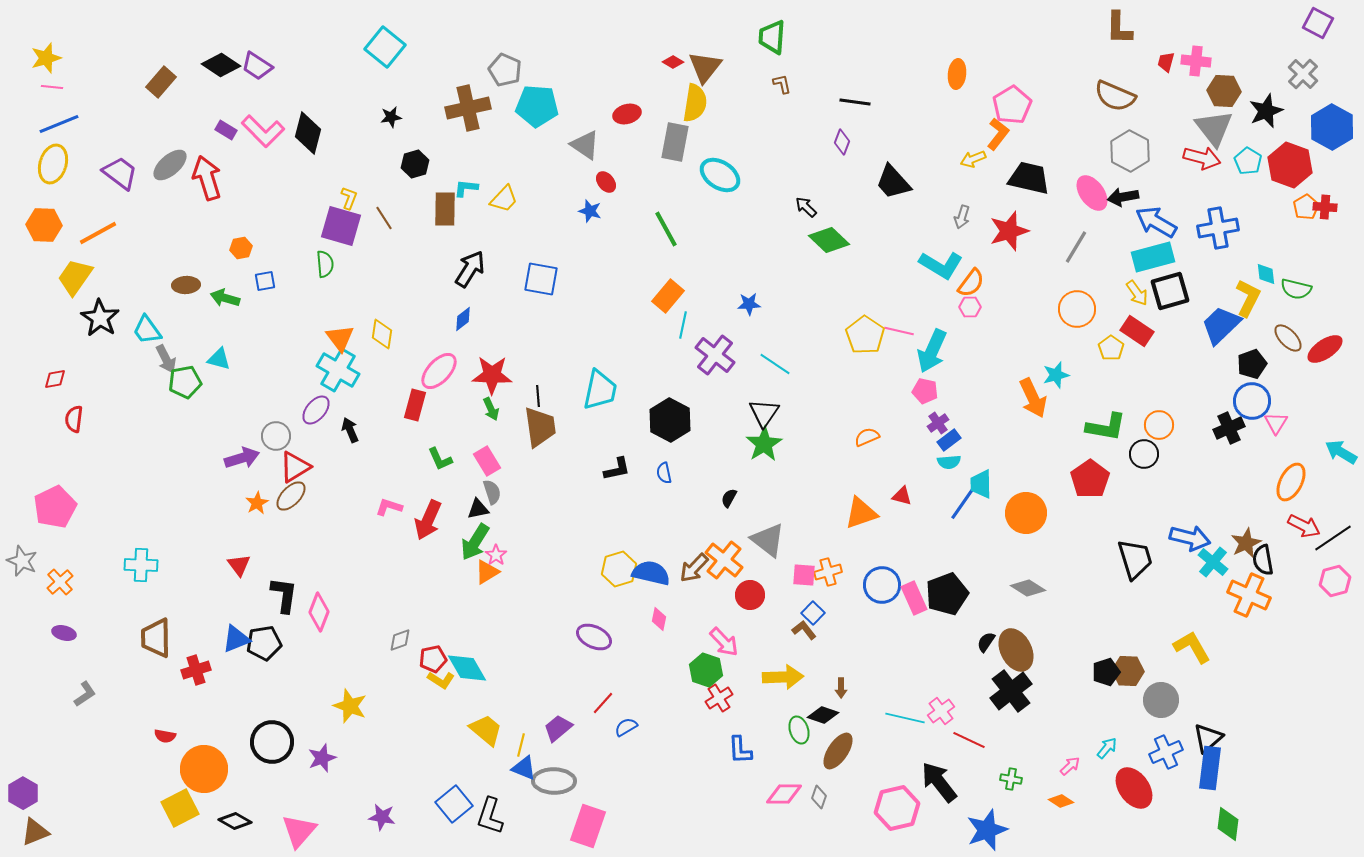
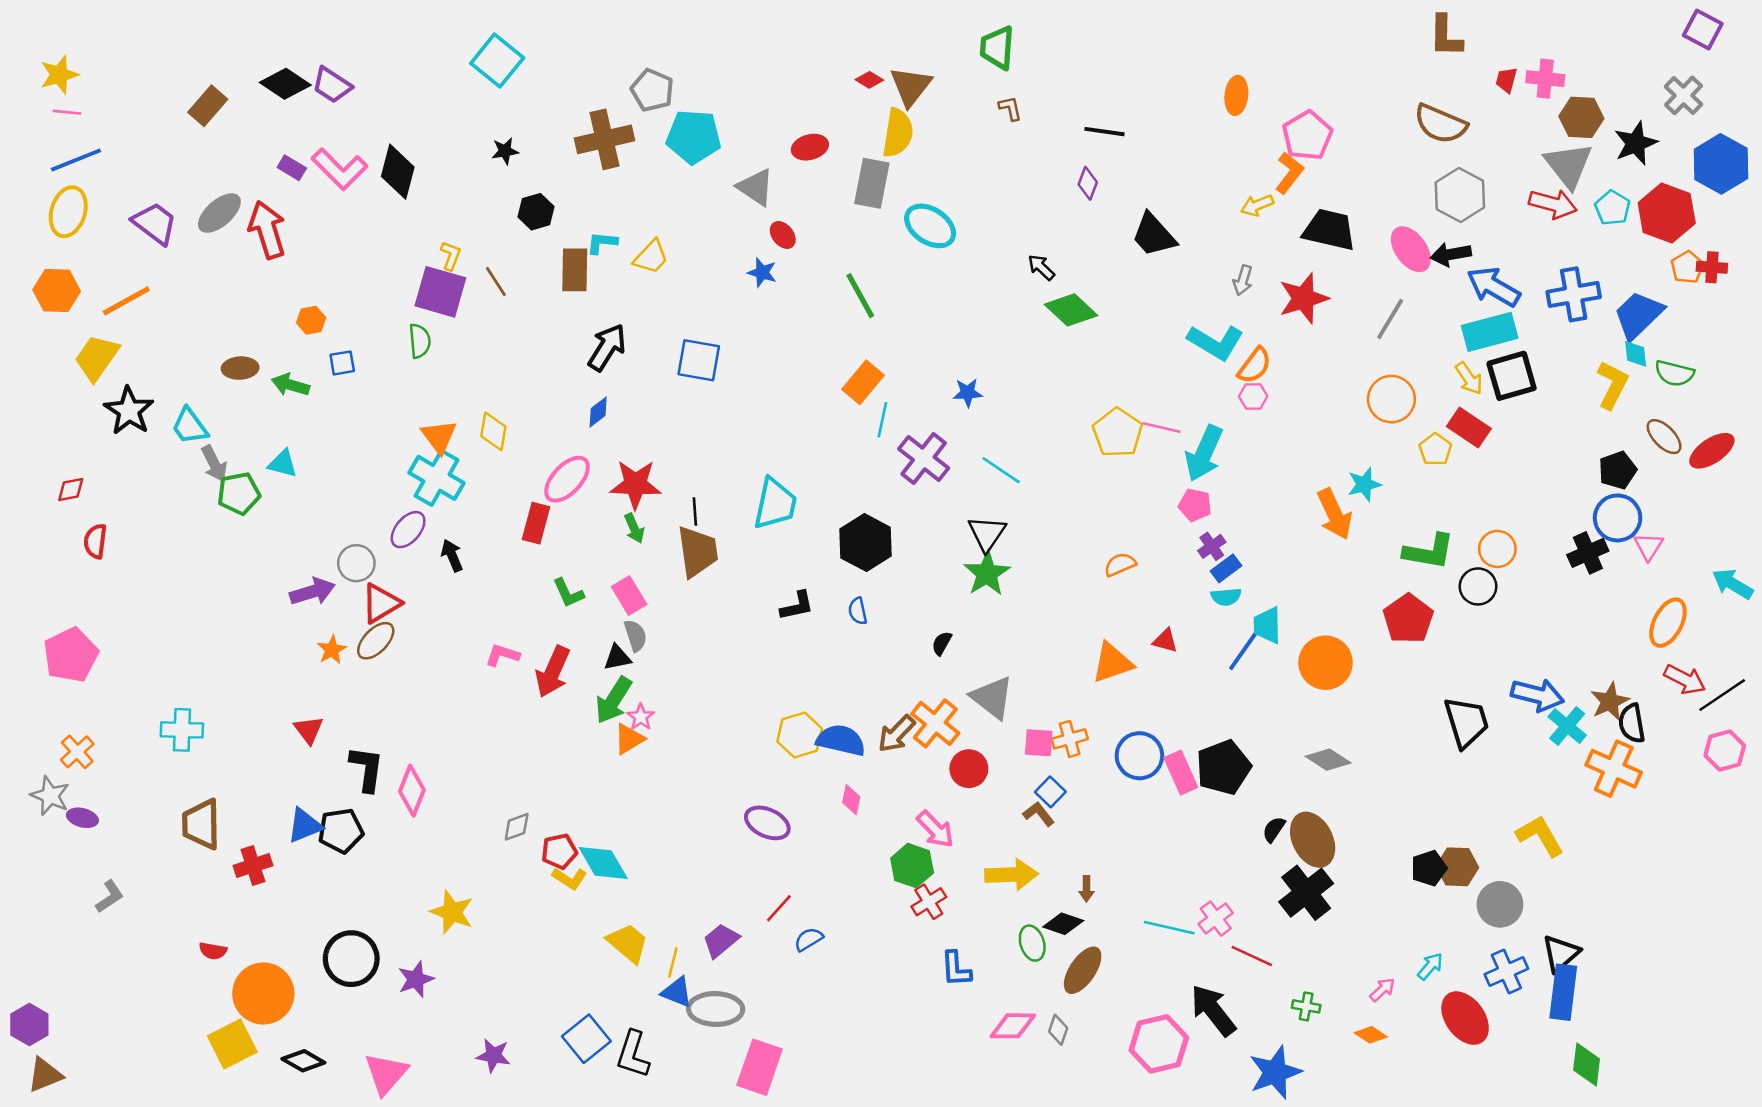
blue trapezoid: (1221, 325) -> (1638, 315), moved
gray star: (22, 561) -> (50, 796), moved

